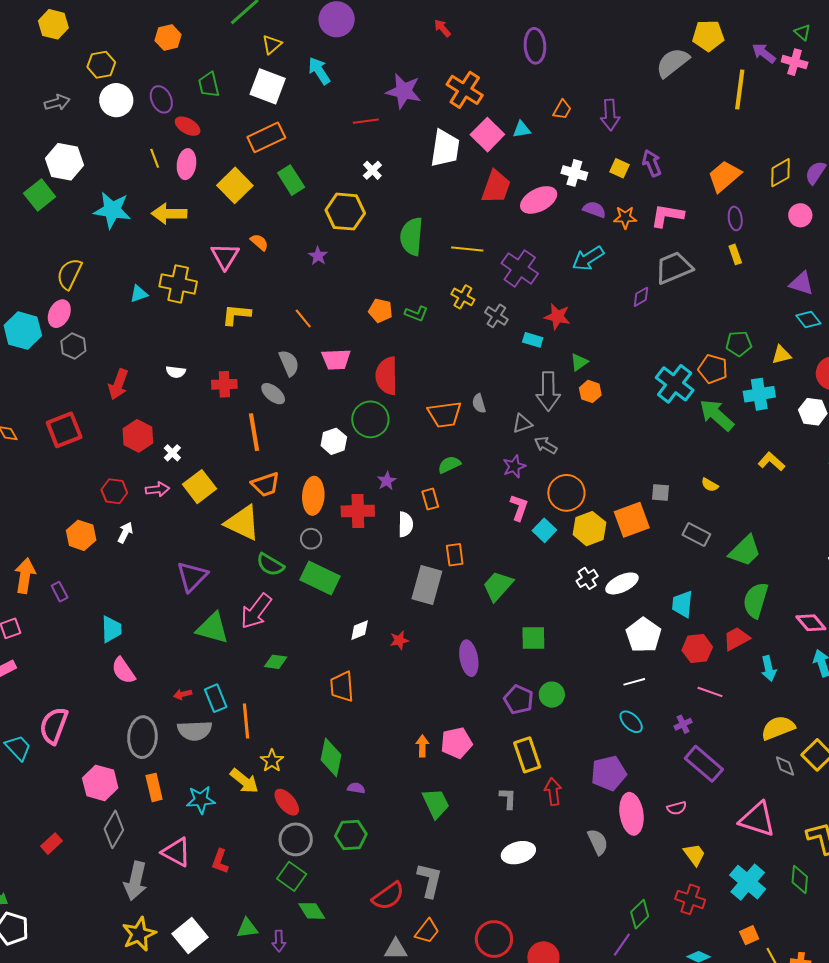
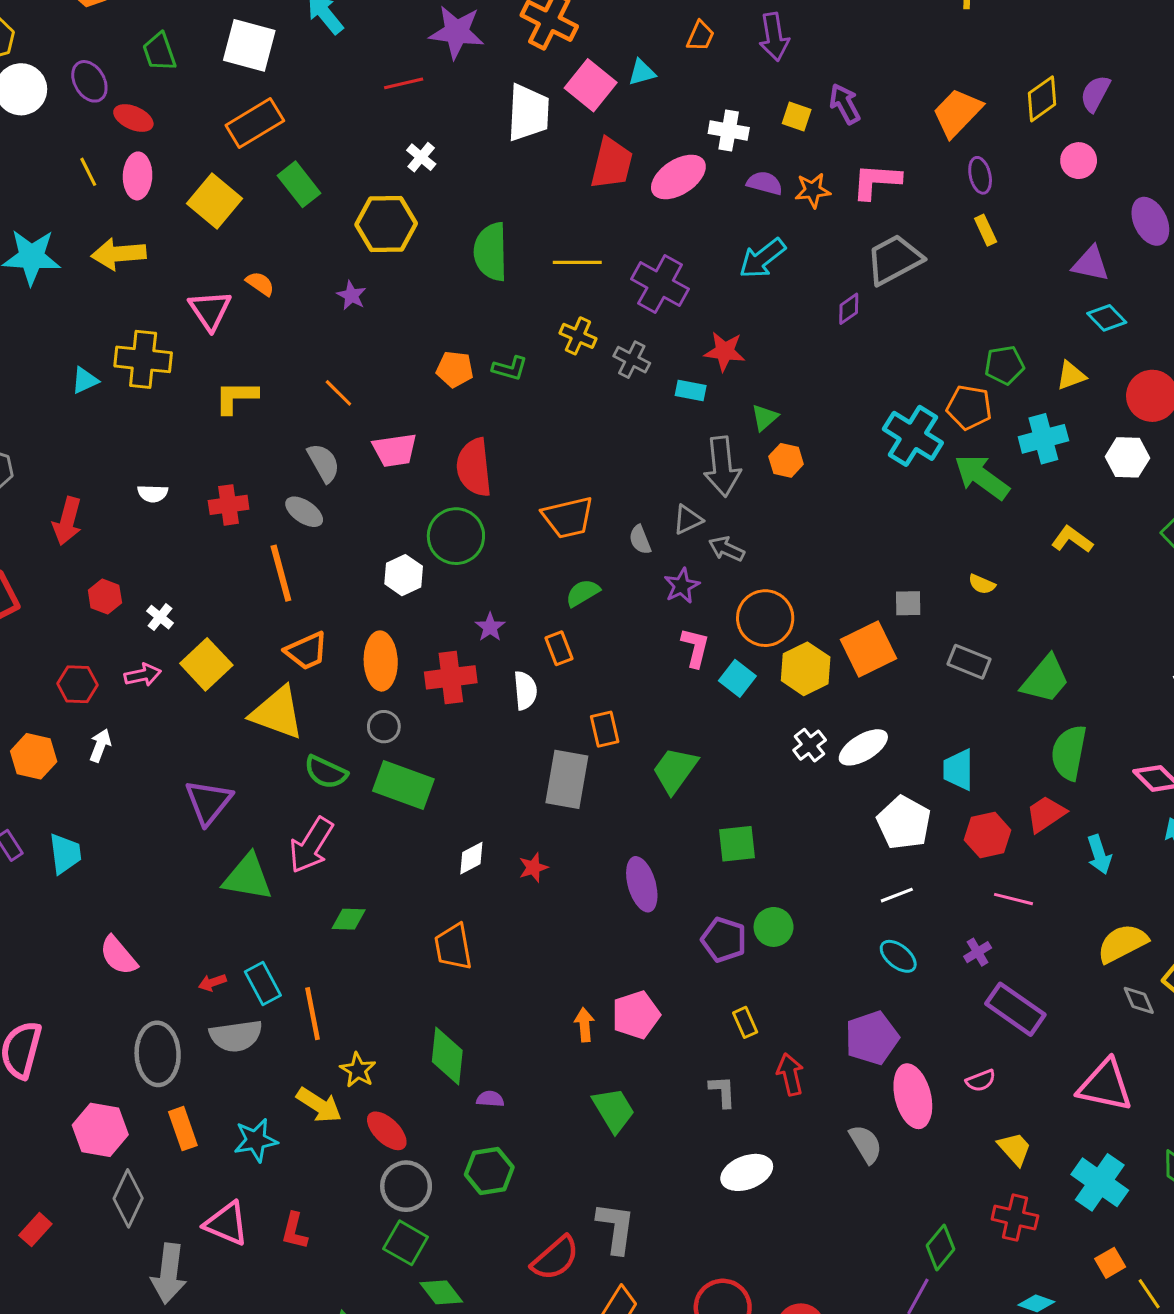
gray semicircle: (479, 403) -> (640, 540), moved
red hexagon: (138, 436) -> (105, 596), size x0.7
cyan trapezoid: (111, 629) -> (65, 854), moved
yellow rectangle: (527, 755) -> (745, 1022), size x0.6

